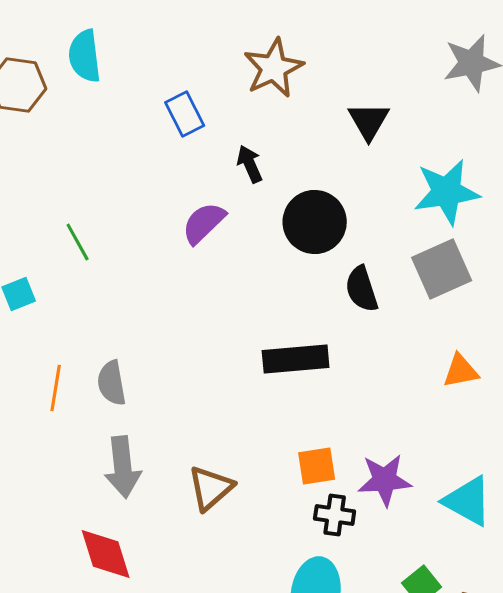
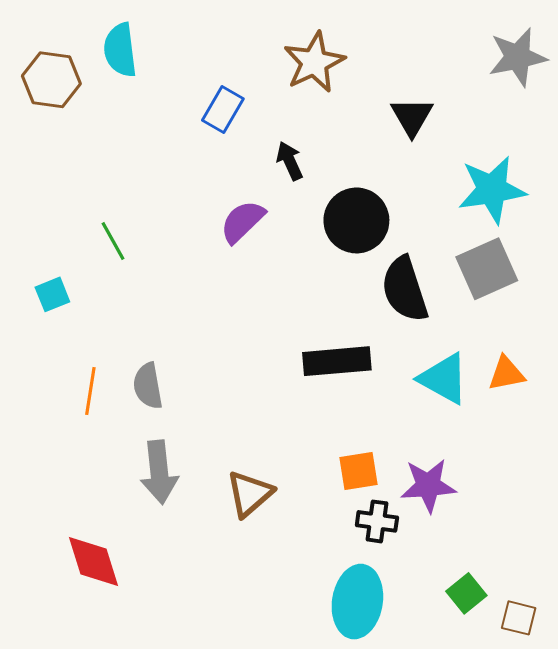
blue rectangle: (185, 114) -> (223, 110), turned 57
black semicircle: (362, 289) -> (405, 289), size x1.4
cyan triangle: (468, 501) -> (444, 379), moved
red diamond: (106, 554) -> (93, 561), moved

